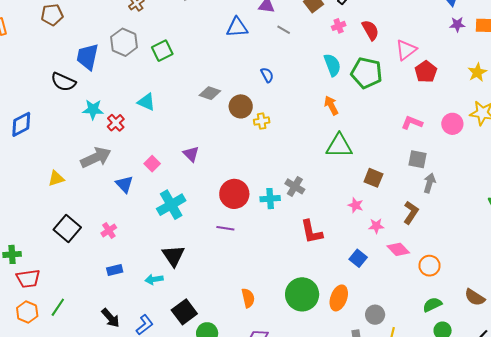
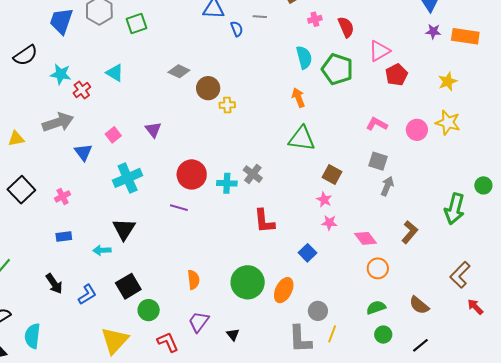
gray line: (284, 30) -> (260, 17), turned -32
blue semicircle: (267, 75) -> (237, 29), moved
black semicircle: (63, 82) -> (25, 55), moved, turned -65
pink star: (356, 205) -> (324, 200), moved
brown L-shape: (411, 213) -> (410, 232), moved
pink diamond: (398, 249) -> (366, 238), moved

